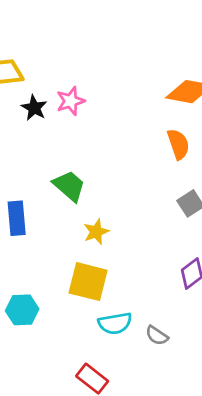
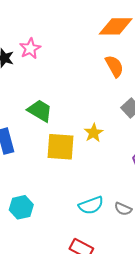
yellow star: (96, 232) -> (94, 133), moved
yellow square: (88, 282) -> (60, 147), moved

